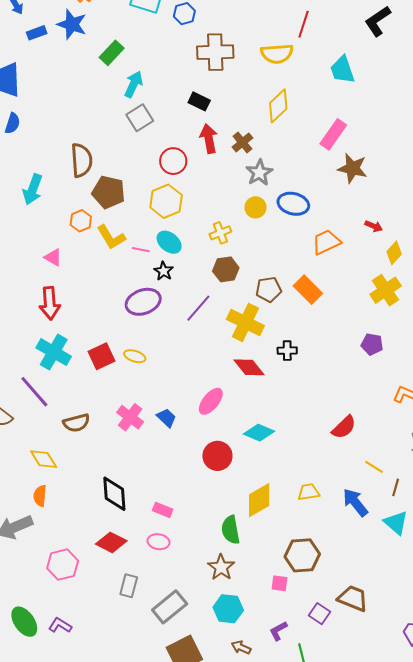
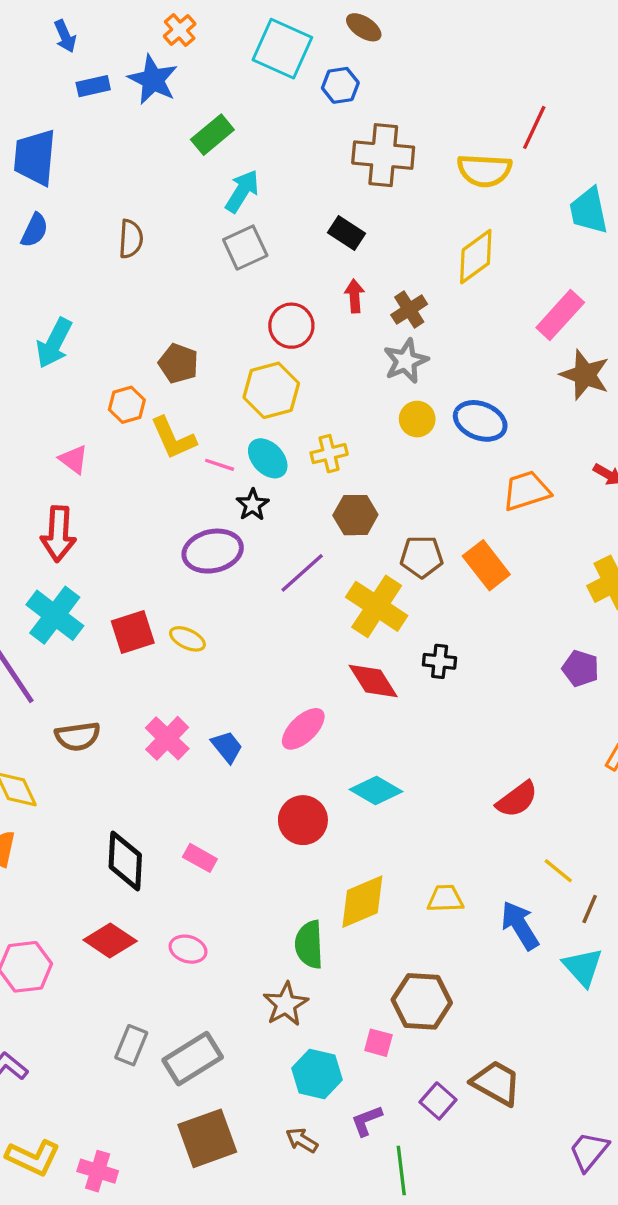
red arrow: (209, 139) -> (355, 296), size x0.7
brown semicircle: (81, 160) -> (131, 239), moved, size x0.7
gray star: (259, 173) -> (406, 361), moved
brown pentagon: (109, 192) -> (178, 363), size x0.7
yellow cross: (220, 233) -> (329, 454), moved
pink rectangle: (163, 510) -> (200, 858), moved
gray rectangle: (129, 586) -> (131, 1045), moved
cyan hexagon: (228, 609) -> (317, 1074), moved

